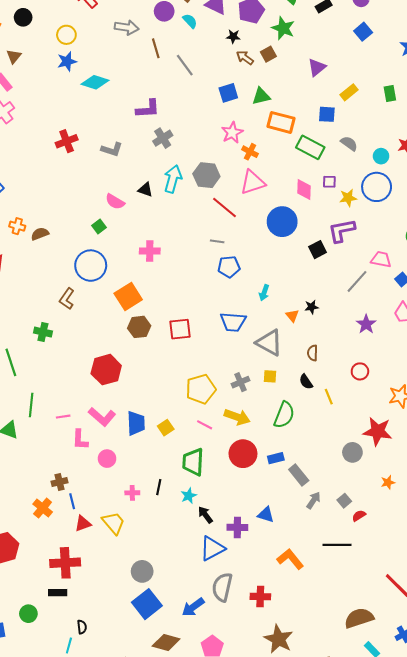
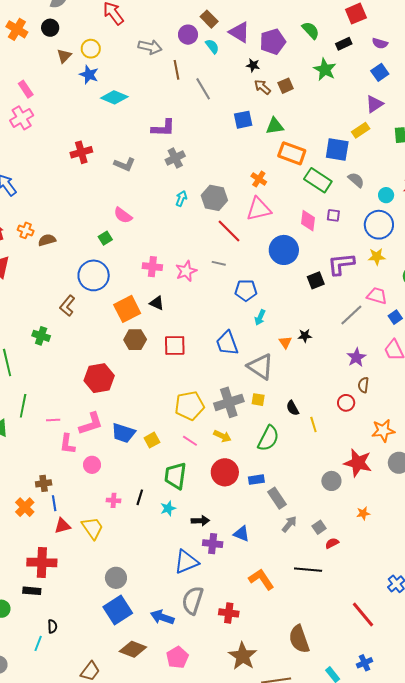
green star: (283, 28) -> (325, 69), moved
brown triangle: (14, 56) -> (64, 56), moved
blue star: (67, 61) -> (89, 75), turned 30
purple triangle: (317, 67) -> (375, 104), moved
blue square: (327, 114) -> (337, 150), size x1.4
pink star: (232, 133) -> (186, 271), moved
cyan arrow: (173, 179) -> (181, 199), size x0.6
black triangle: (145, 190) -> (157, 303), moved
yellow star: (348, 198) -> (377, 257), moved
blue pentagon: (229, 267) -> (246, 290), moved
blue trapezoid: (233, 322) -> (227, 343), turned 60
brown semicircle: (313, 353) -> (363, 385), moved
gray cross: (240, 382) -> (229, 402), size x1.6
pink L-shape: (102, 417) -> (91, 424), turned -64
yellow arrow: (237, 417) -> (222, 436), size x0.7
blue trapezoid: (136, 423) -> (123, 433), turned 105
black arrow: (205, 515) -> (200, 521), moved, turned 120
blue arrow: (193, 607) -> (162, 617), turned 50
brown semicircle: (359, 618) -> (299, 639), moved, turned -96

